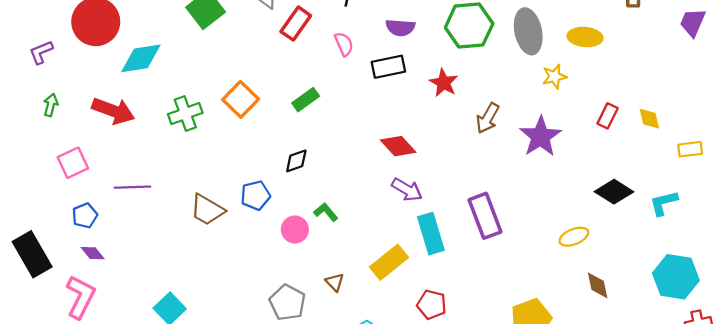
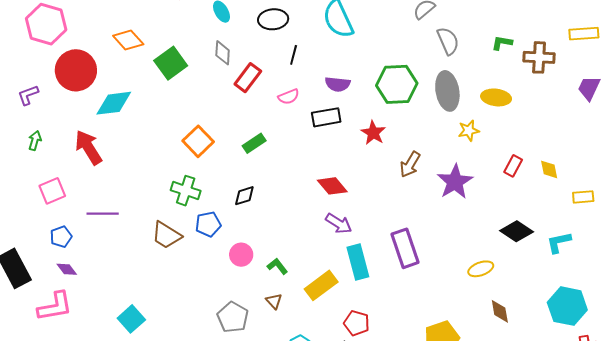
pink semicircle: (344, 44) -> (289, 97), turned 90
red arrow: (113, 111) -> (88, 147), turned -144
green cross: (185, 114) -> (186, 191), moved, turned 36
green L-shape: (326, 212) -> (277, 266), moved
pink L-shape: (81, 297) -> (55, 306), turned 51

